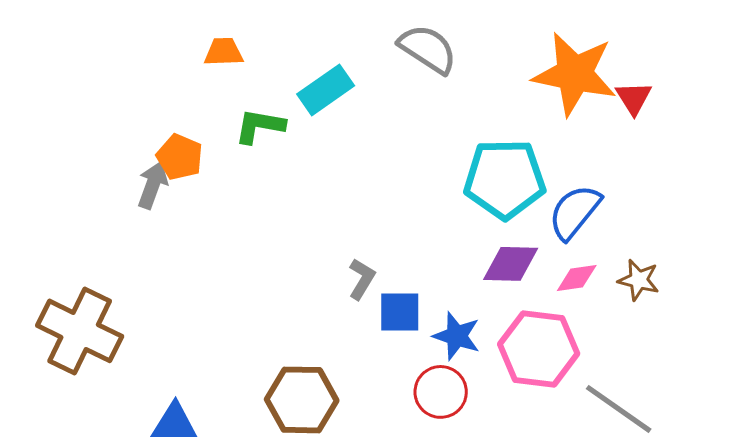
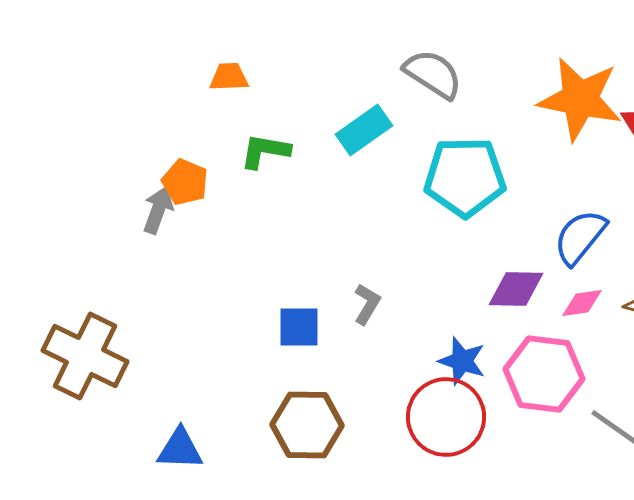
cyan rectangle: (326, 90) -> (364, 130), moved
cyan pentagon: (505, 179) -> (465, 177), moved
blue square: (400, 312) -> (299, 327), moved
red circle: (441, 392) -> (446, 417), size x1.5

